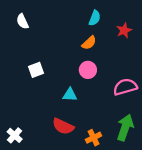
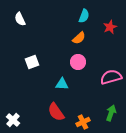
red semicircle: (63, 126) -> (56, 112), turned 30
green arrow: (125, 127) -> (111, 113), size x0.7

